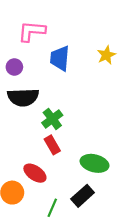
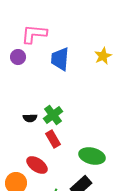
purple circle: (14, 67) -> (18, 57), moved
black semicircle: (23, 97) -> (30, 118), moved, size x0.5

